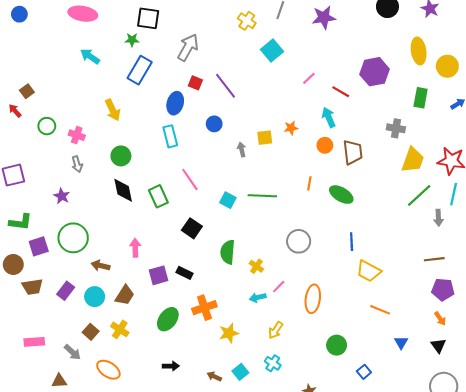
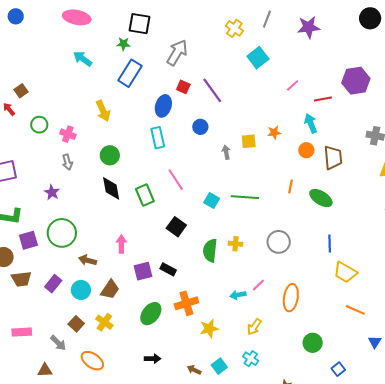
red line: (341, 92) -> (323, 99), turned -42
yellow cross: (256, 266) -> (235, 244), moved, turned -32

